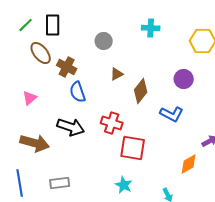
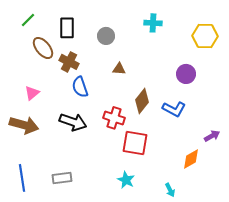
black rectangle: (53, 25) -> (67, 28), moved
brown triangle: (117, 74) -> (119, 69), turned 32
brown diamond: (141, 91) -> (142, 101), moved
brown arrow: (35, 143) -> (24, 125), moved

